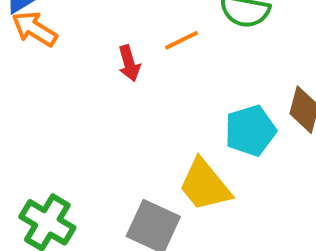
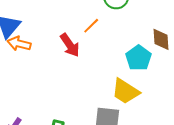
red arrow: (129, 63) -> (70, 45), size x1.4

